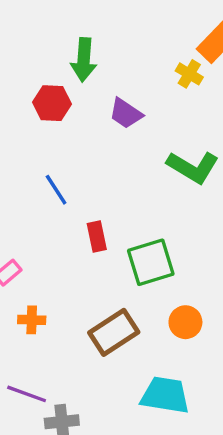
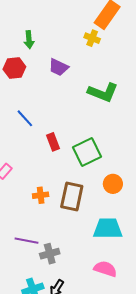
green arrow: (84, 60) -> (29, 40), size x0.7
orange cross: (32, 320) -> (41, 195), moved
brown rectangle: (114, 332) -> (72, 196), turned -36

